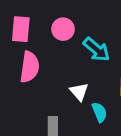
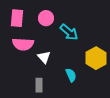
pink semicircle: (30, 67) -> (23, 44), turned 85
white triangle: (79, 92) -> (44, 57), moved

